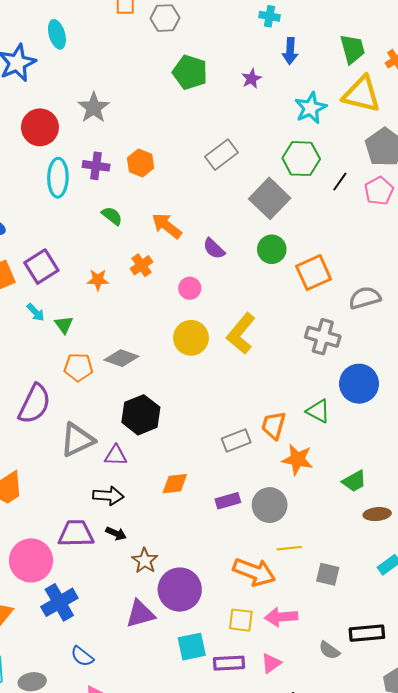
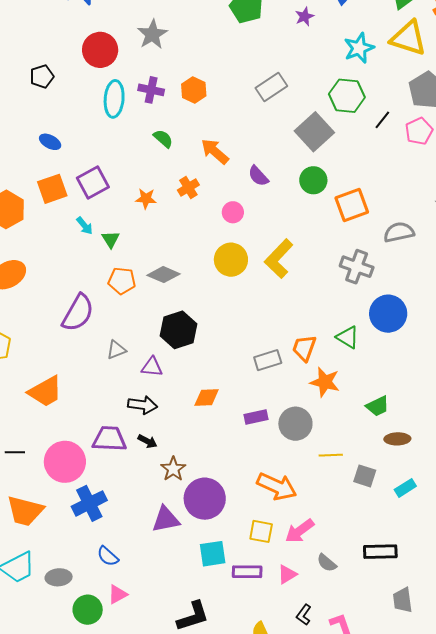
gray triangle: (77, 440) -> (116, 350), size x0.6
yellow line: (289, 548) -> (331, 455), moved
gray square: (328, 574) -> (365, 476), moved
pink arrow: (281, 617) -> (300, 531), turned -36
gray semicircle: (329, 650) -> (327, 563), moved

